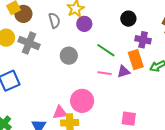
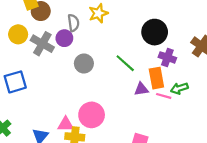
black circle: (128, 19) -> (155, 32), size x1.5
purple circle: (84, 24) -> (64, 38), moved
pink line: (105, 73) -> (164, 96), moved

